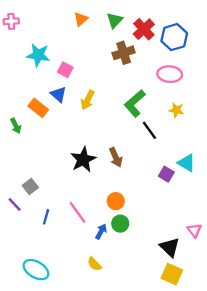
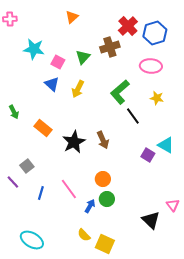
green triangle: (115, 20) -> (83, 57), moved
orange rectangle: (38, 108) -> (43, 128), moved
yellow square: (172, 274) -> (105, 244), moved

